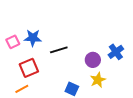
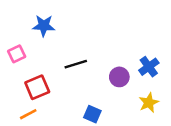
blue star: (33, 38) -> (44, 26), moved
yellow star: (98, 80) -> (149, 103), moved

